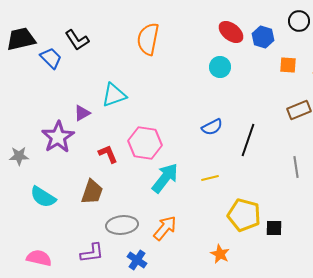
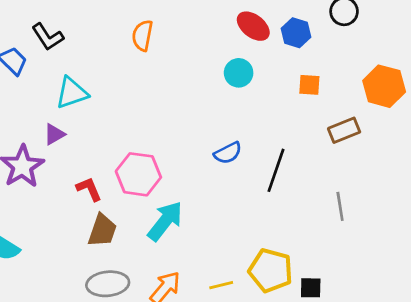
orange semicircle: (148, 39) -> (142, 35), size x0.7
orange square: (288, 65) -> (309, 85), moved
cyan triangle: (114, 95) -> (72, 93), moved
yellow line: (210, 178) -> (221, 285), moved
brown trapezoid: (92, 192) -> (102, 230), moved

